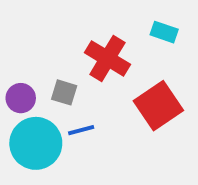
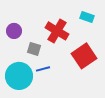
purple circle: (21, 98) -> (14, 31), moved

